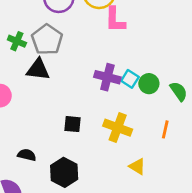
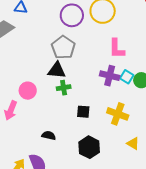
pink L-shape: (115, 20) -> (117, 49), moved
green cross: (17, 41) -> (64, 88), moved, turned -32
black hexagon: (64, 172) -> (89, 147), moved

